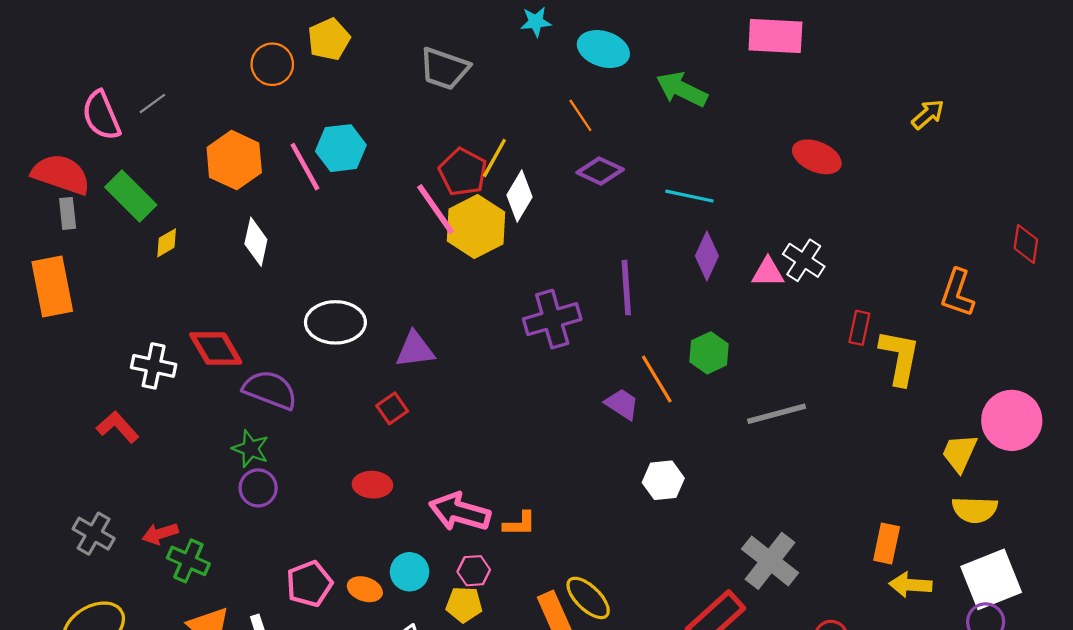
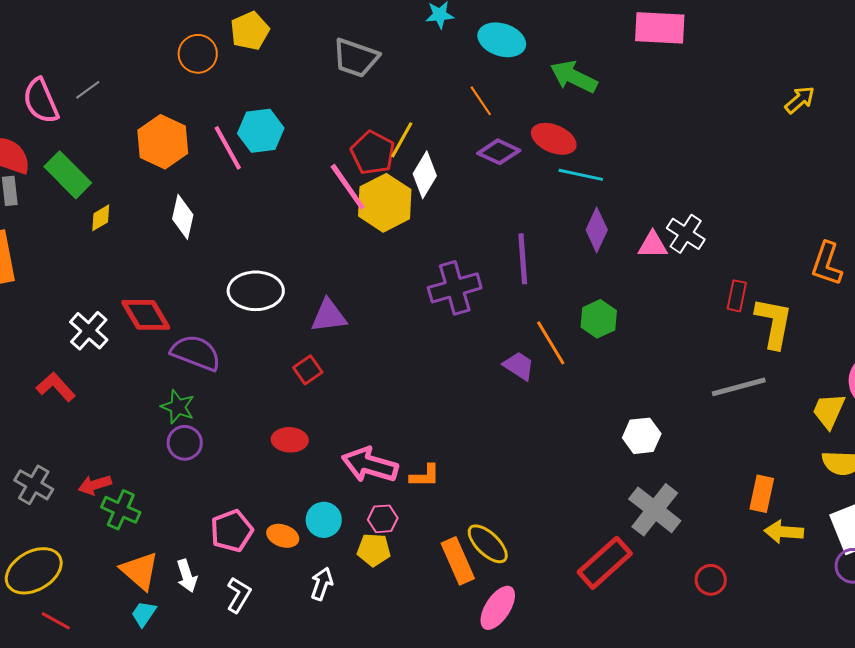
red ellipse: (817, 157) -> (554, 139), moved
white cross: (154, 366) -> (89, 331), turned 30
gray line: (777, 414) -> (739, 387), moved
white hexagon: (663, 480) -> (642, 436), moved

